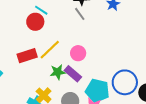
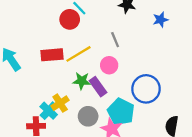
gray line: (80, 14) -> (115, 40), moved
blue circle: (125, 82) -> (146, 89), moved

